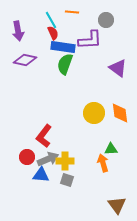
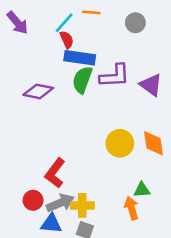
cyan line: (51, 20) -> (64, 23), turned 72
purple arrow: (18, 31) -> (17, 23), moved, turned -30
purple L-shape: (90, 40) -> (115, 76), moved
purple diamond: (25, 60) -> (38, 91), moved

